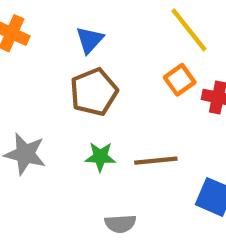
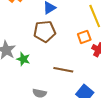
green star: (100, 157) -> (23, 59), moved

